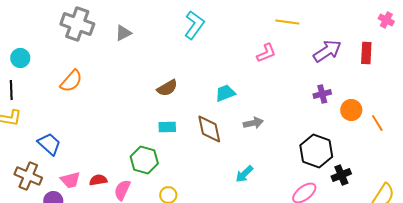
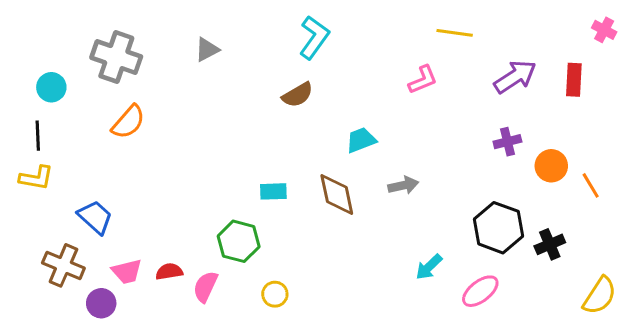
gray cross: (77, 24) -> (116, 57), moved
brown semicircle: (167, 88) -> (298, 95), moved
cyan arrow: (244, 174) -> (429, 267), moved
black cross: (341, 175) -> (550, 244), moved

